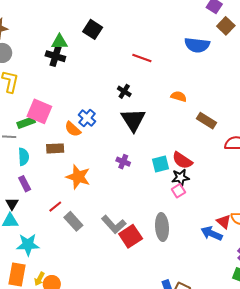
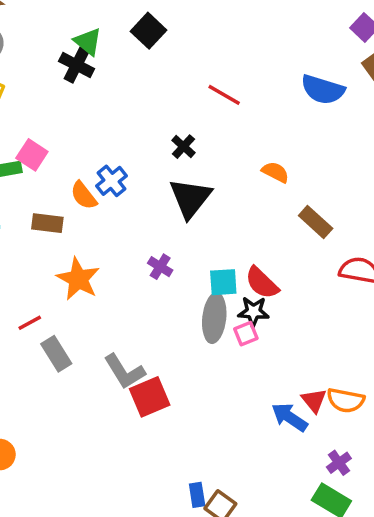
green triangle: (59, 42) -> (88, 42), turned 30
pink square: (39, 111) -> (32, 155), size x0.7
gray ellipse: (162, 227) -> (214, 318), moved

